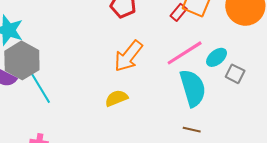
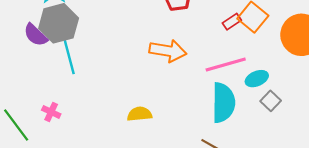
orange arrow: (128, 56) -> (168, 51), turned -136
yellow semicircle: (116, 98) -> (140, 114), moved

